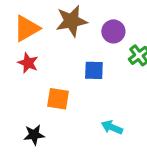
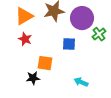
purple circle: (113, 31) -> (82, 18), size x1.5
black star: (34, 135) -> (33, 78), moved

